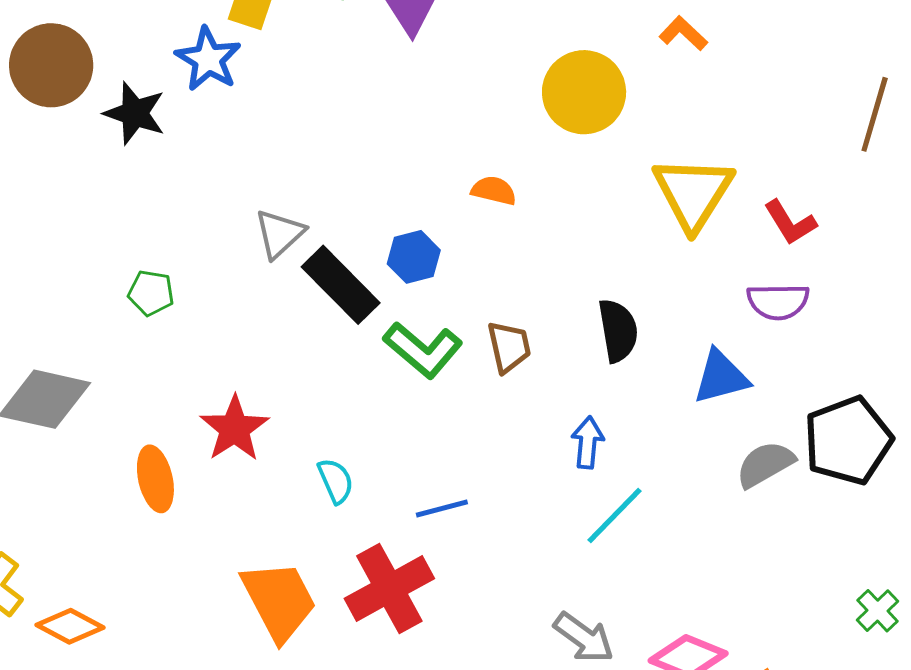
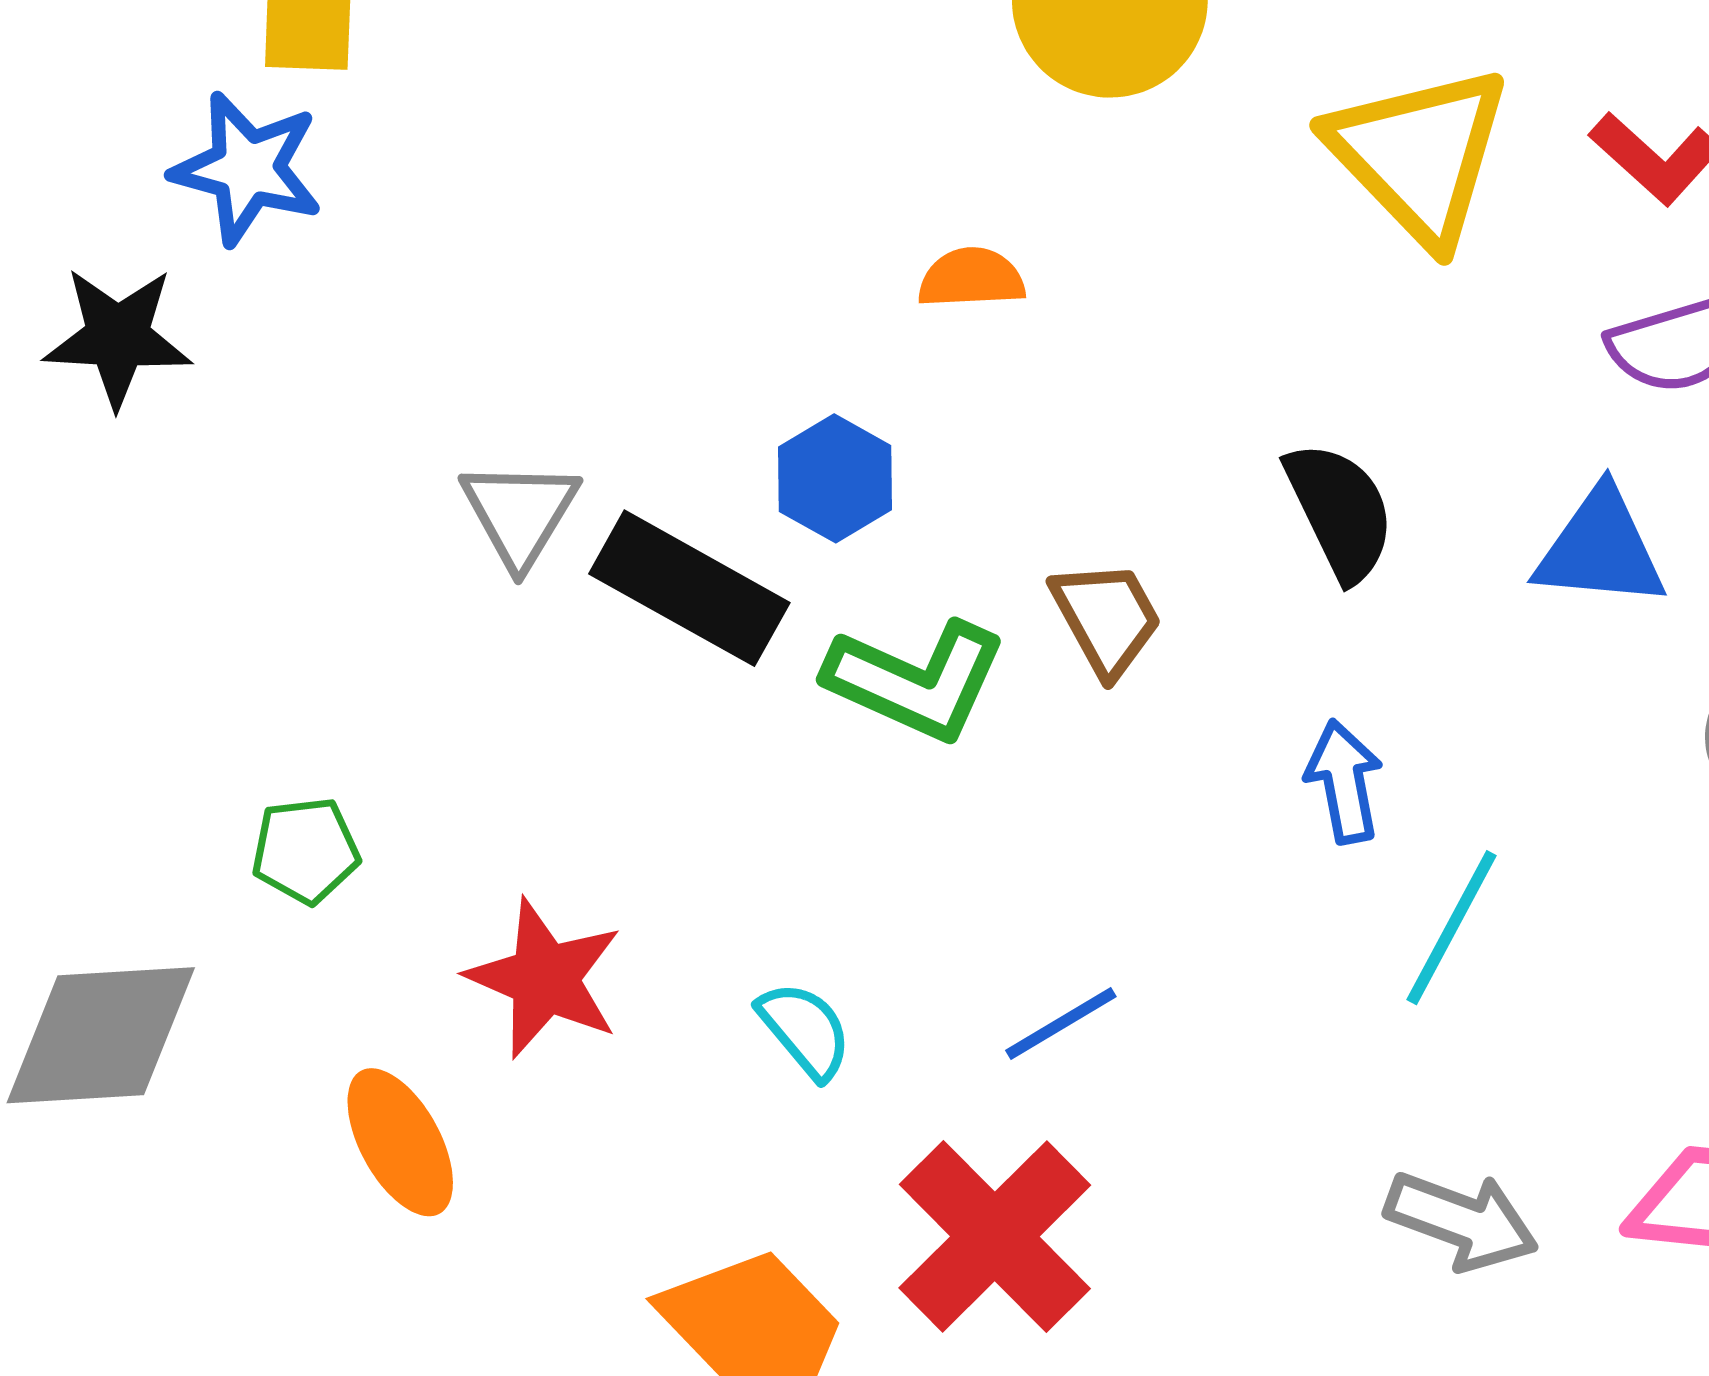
green pentagon: (151, 293) -> (306, 850), moved
blue triangle: (721, 377) -> (1600, 549), turned 36

